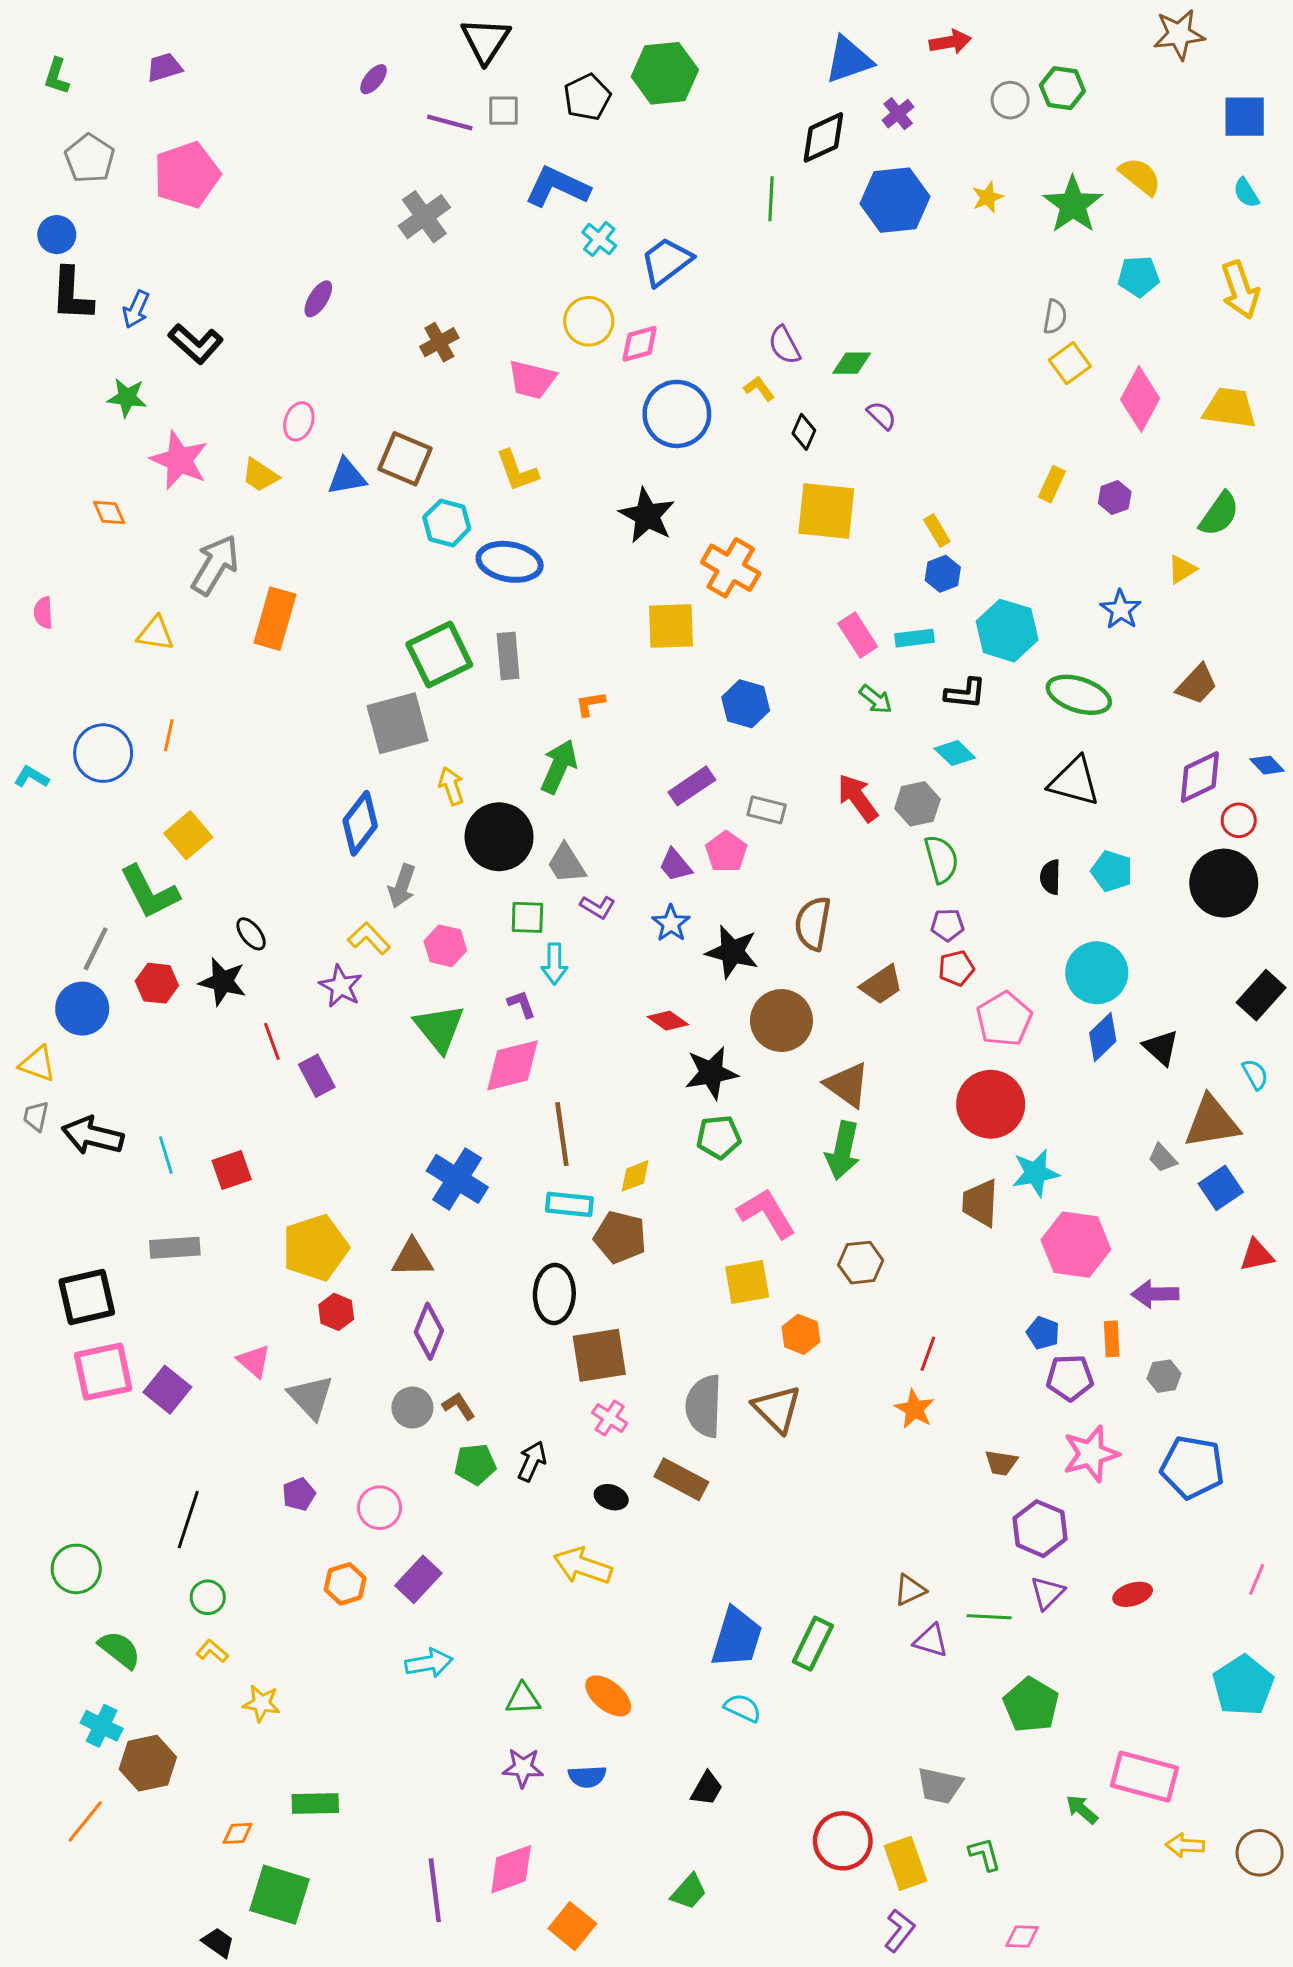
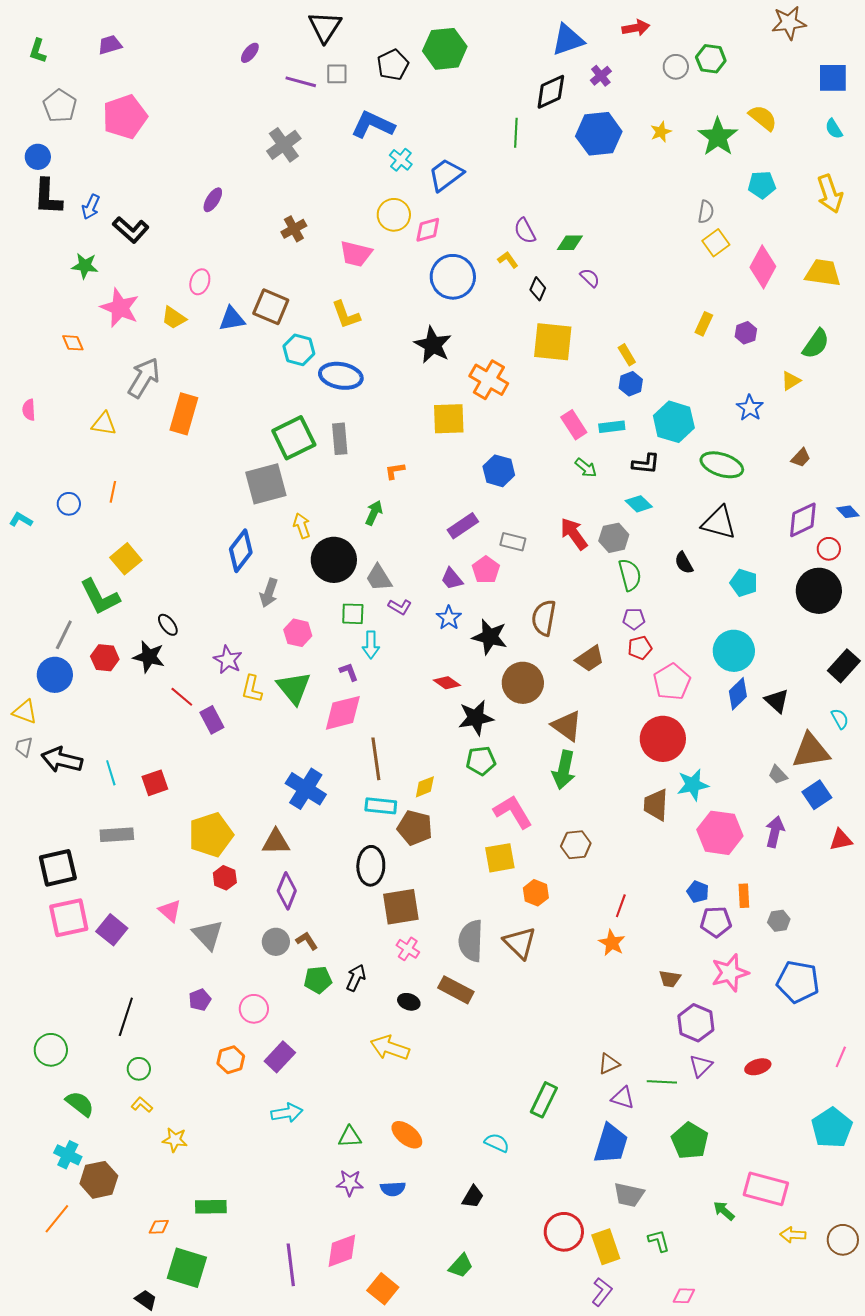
brown trapezoid: (1197, 684) -> (801, 458), size x0.7
blue circle: (103, 753) -> (69, 504), size x0.6
green arrow: (559, 767) -> (374, 513), size x0.7
black semicircle: (1050, 877) -> (684, 563), moved, turned -30
yellow L-shape: (369, 938) -> (252, 689), moved, turned -124
red line: (272, 1041) -> (182, 697), turned -30
purple arrow: (1155, 1294) -> (775, 832), moved, turned 104
blue trapezoid: (737, 1638) -> (611, 1144), moved

